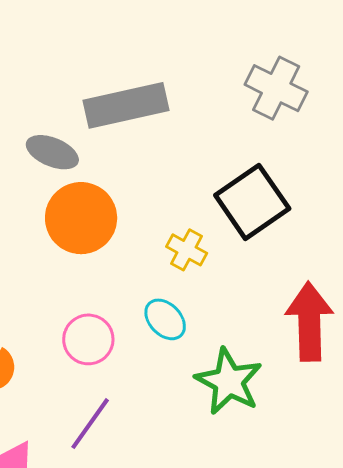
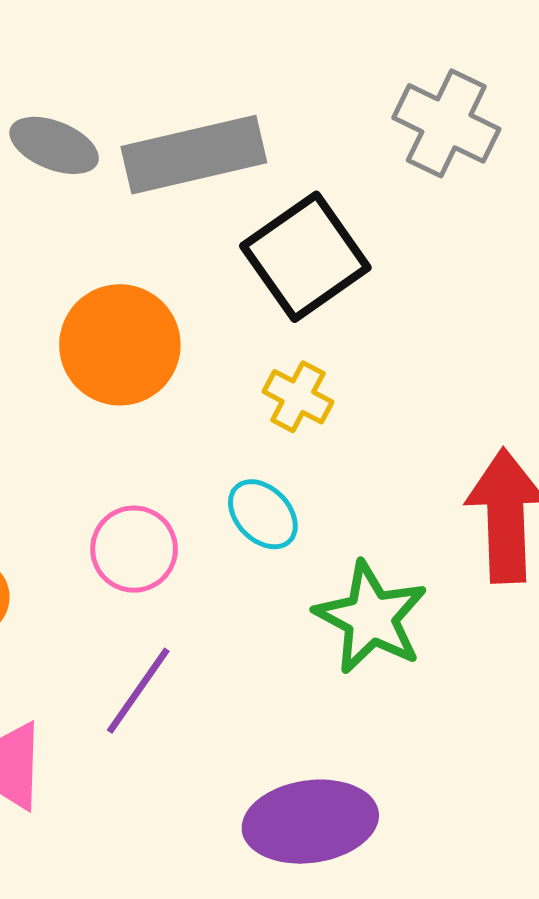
gray ellipse: (52, 152) -> (54, 145), moved
black square: (252, 202) -> (305, 257), moved

